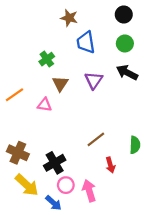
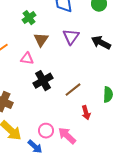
black arrow: (127, 72) -> (101, 43), moved
black cross: (55, 163) -> (43, 81), moved
pink arrow: (89, 191) -> (67, 136), turned -30

